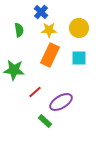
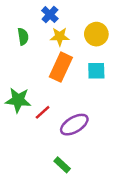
green star: (14, 70) -> (18, 100), moved
green rectangle: (45, 121) -> (62, 165), moved

